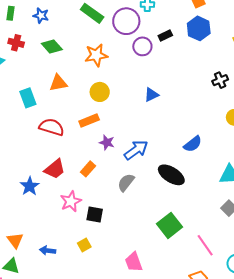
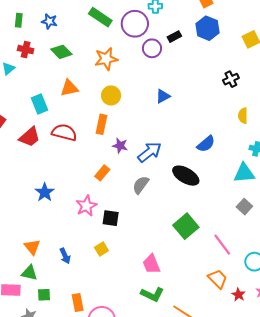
orange rectangle: (89, 120) -> (102, 124), turned -54
red trapezoid: (55, 169) -> (30, 137), moved
blue arrow: (48, 250) -> (65, 256), turned -119

